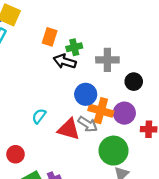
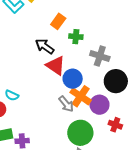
black arrow: (65, 61) -> (45, 46), moved
black circle: (134, 82) -> (116, 81), size x1.5
cyan semicircle: (39, 116) -> (12, 95), moved, turned -120
red triangle: (69, 129) -> (56, 66), moved

